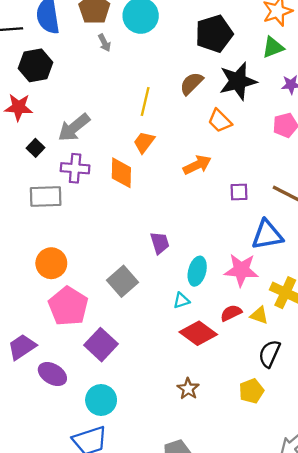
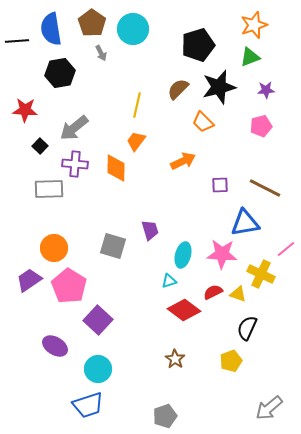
black hexagon: (35, 65) -> (60, 73), moved
gray square: (123, 281) -> (113, 246), moved, turned -32
purple trapezoid: (22, 347) -> (29, 280), moved

